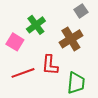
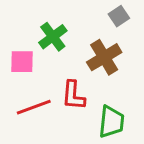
pink square: (15, 42) -> (22, 62), turned -30

